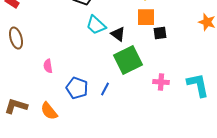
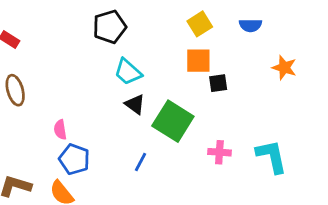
black triangle: (118, 34) -> (135, 104), moved
green square: (128, 60) -> (173, 121), turned -32
blue pentagon: (77, 88) -> (74, 159), moved

